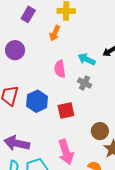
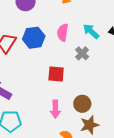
blue hexagon: (37, 101) -> (34, 38), moved
pink arrow: (66, 152) -> (55, 109), moved, size x0.7

